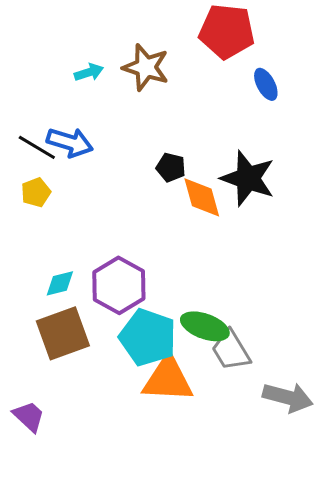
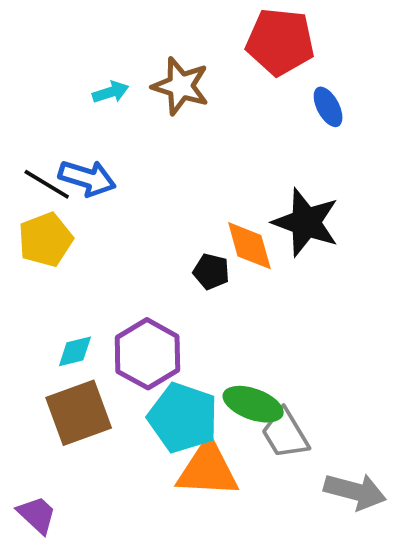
black pentagon: (171, 167) -> (211, 272), moved
yellow pentagon: (36, 192) -> (45, 240), size x1.5

